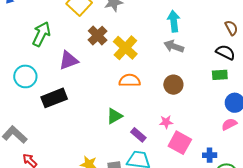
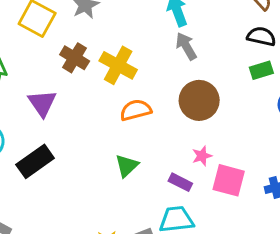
gray arrow: (174, 46) -> (186, 46), turned 54
purple triangle: (69, 60) -> (42, 103), turned -30
brown circle: (173, 85) -> (199, 100), size x1.4
purple rectangle: (138, 135) -> (180, 182), moved

